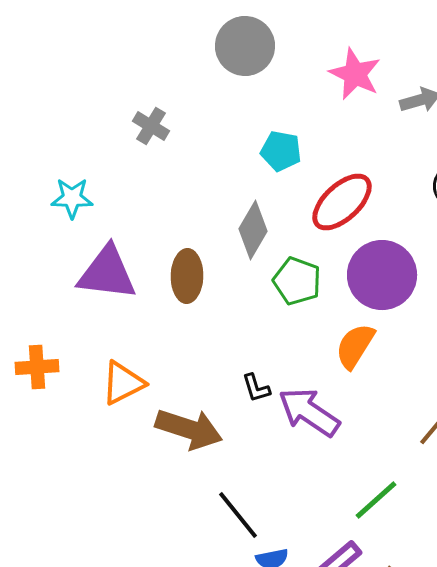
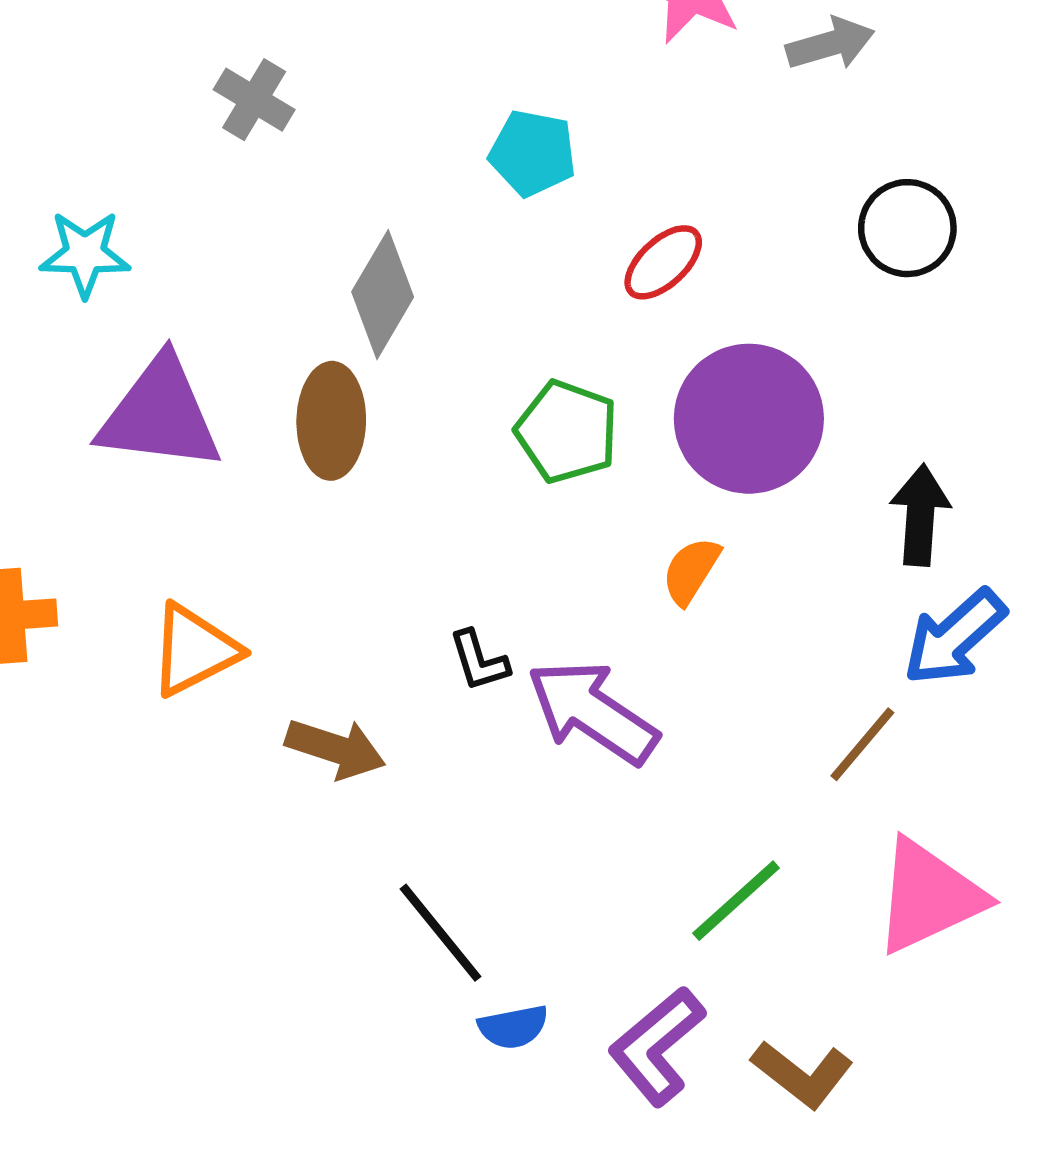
red ellipse: (342, 202) -> (663, 262), size x0.6
gray diamond: (253, 230) -> (383, 294), moved
orange semicircle: (355, 346) -> (691, 571), size x0.7
brown arrow: (189, 429) -> (336, 749), size x0.7

